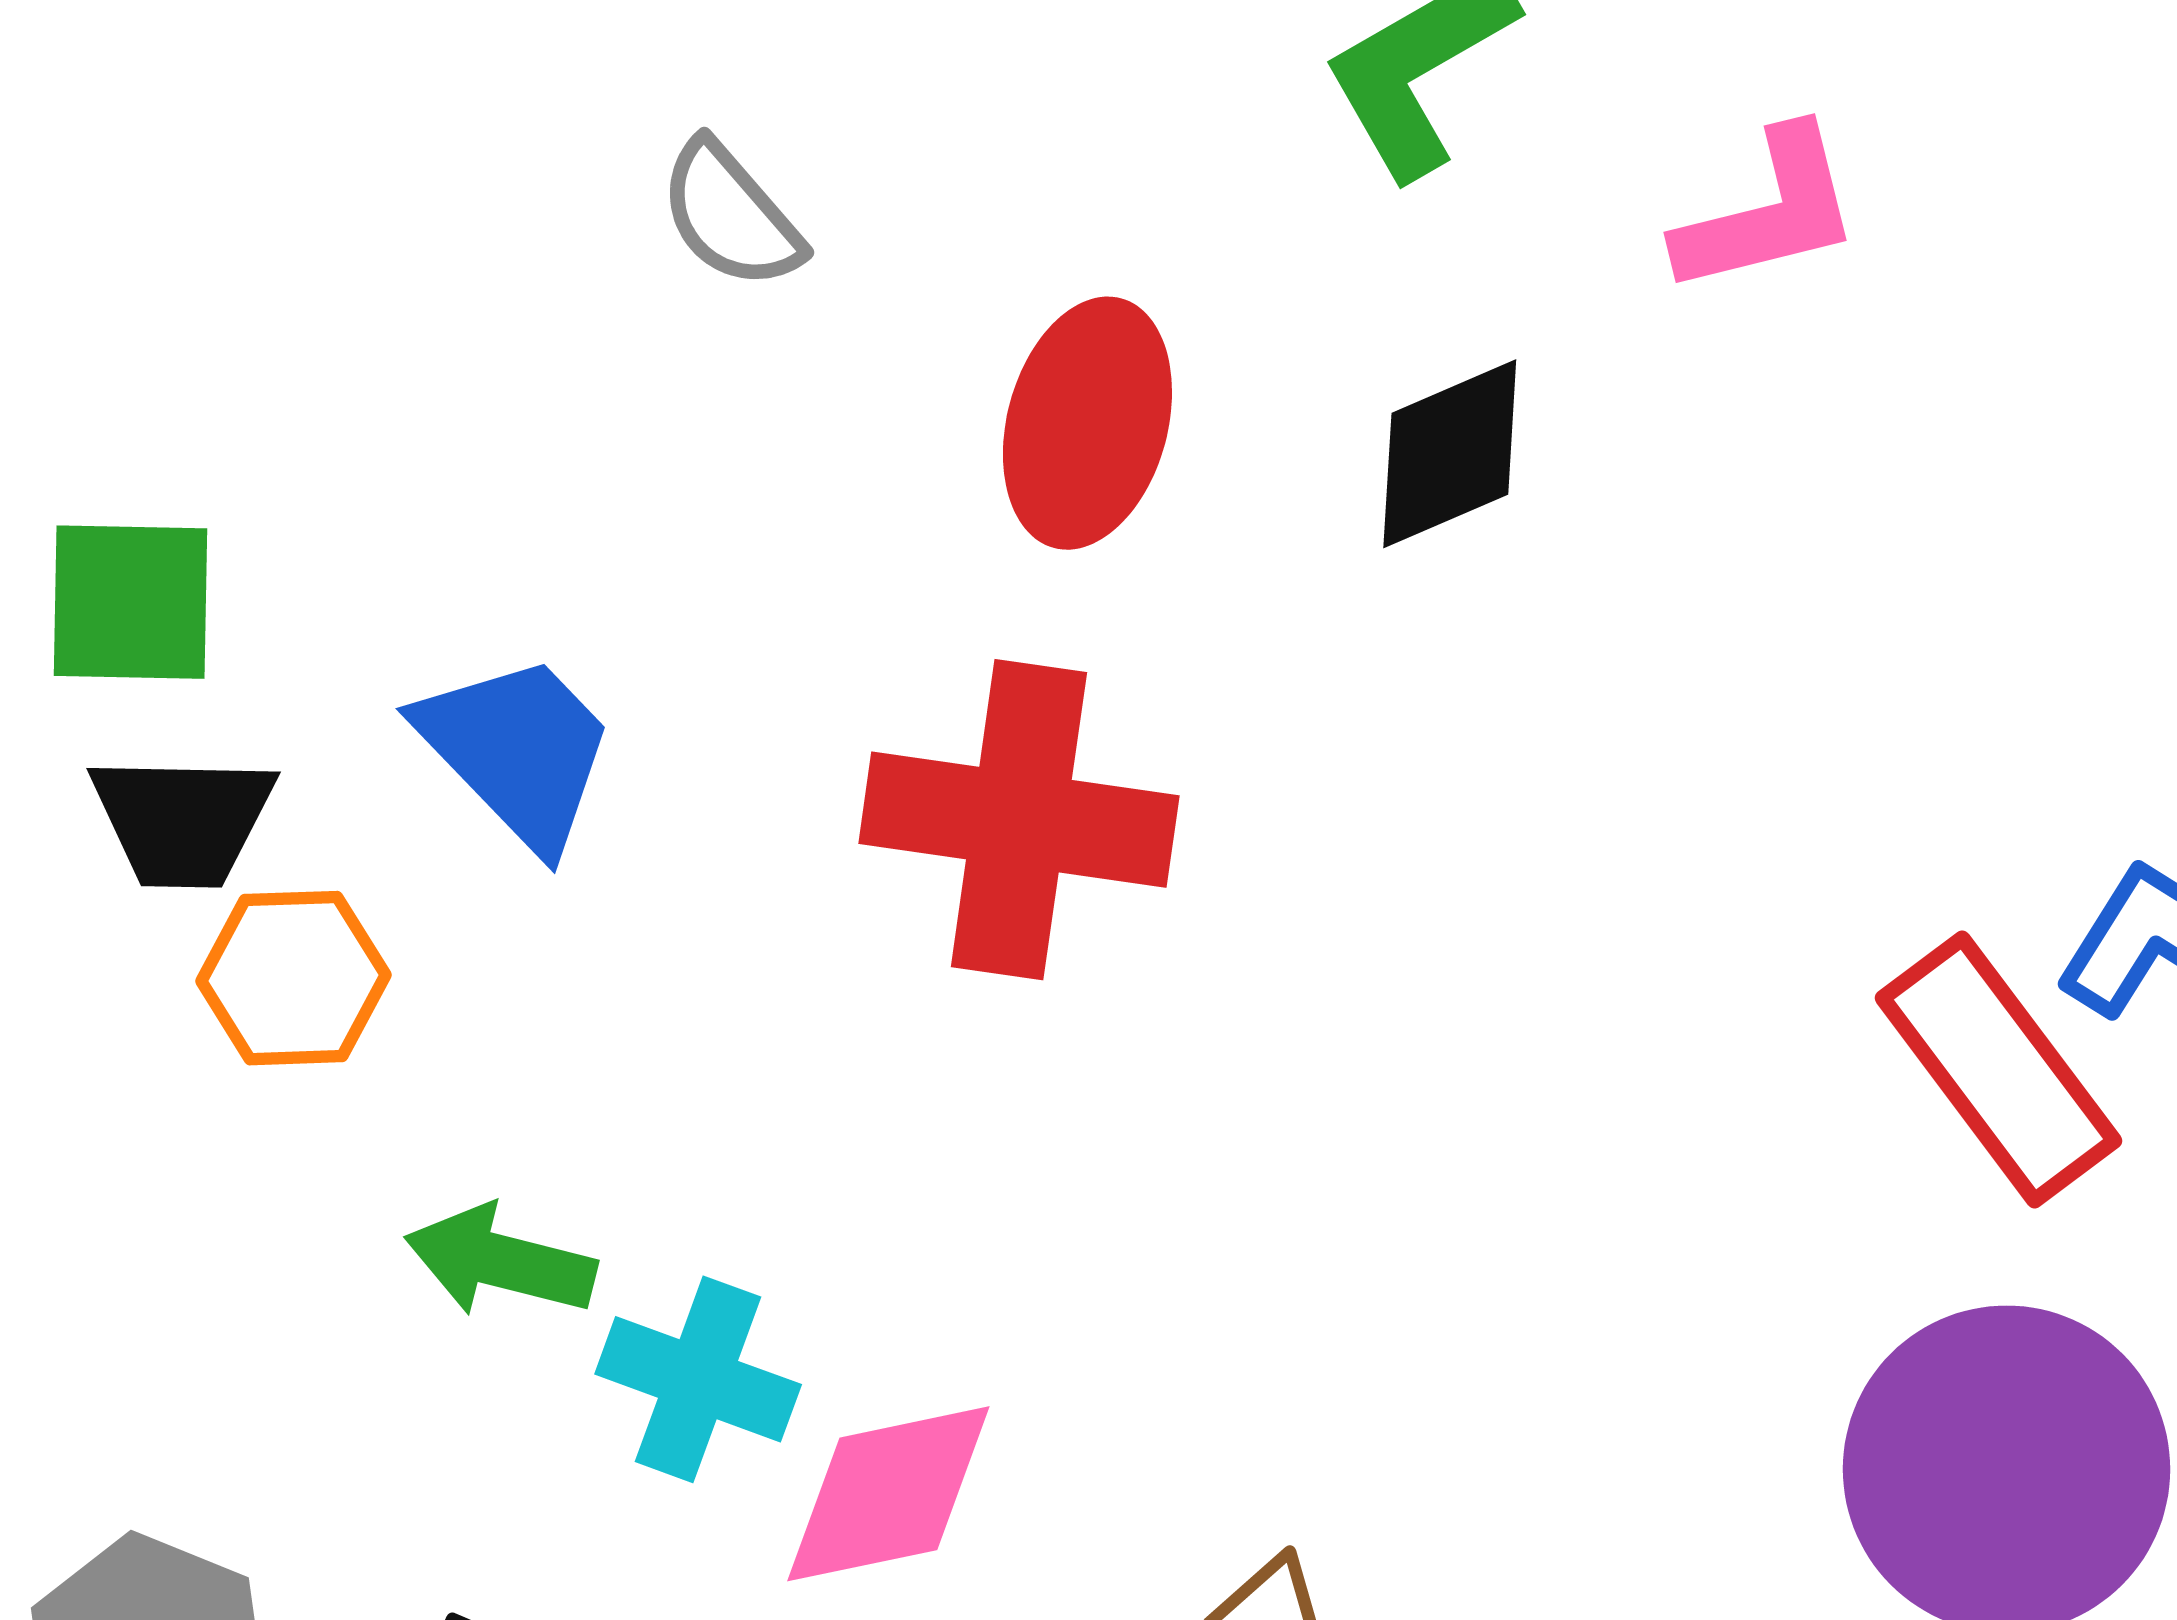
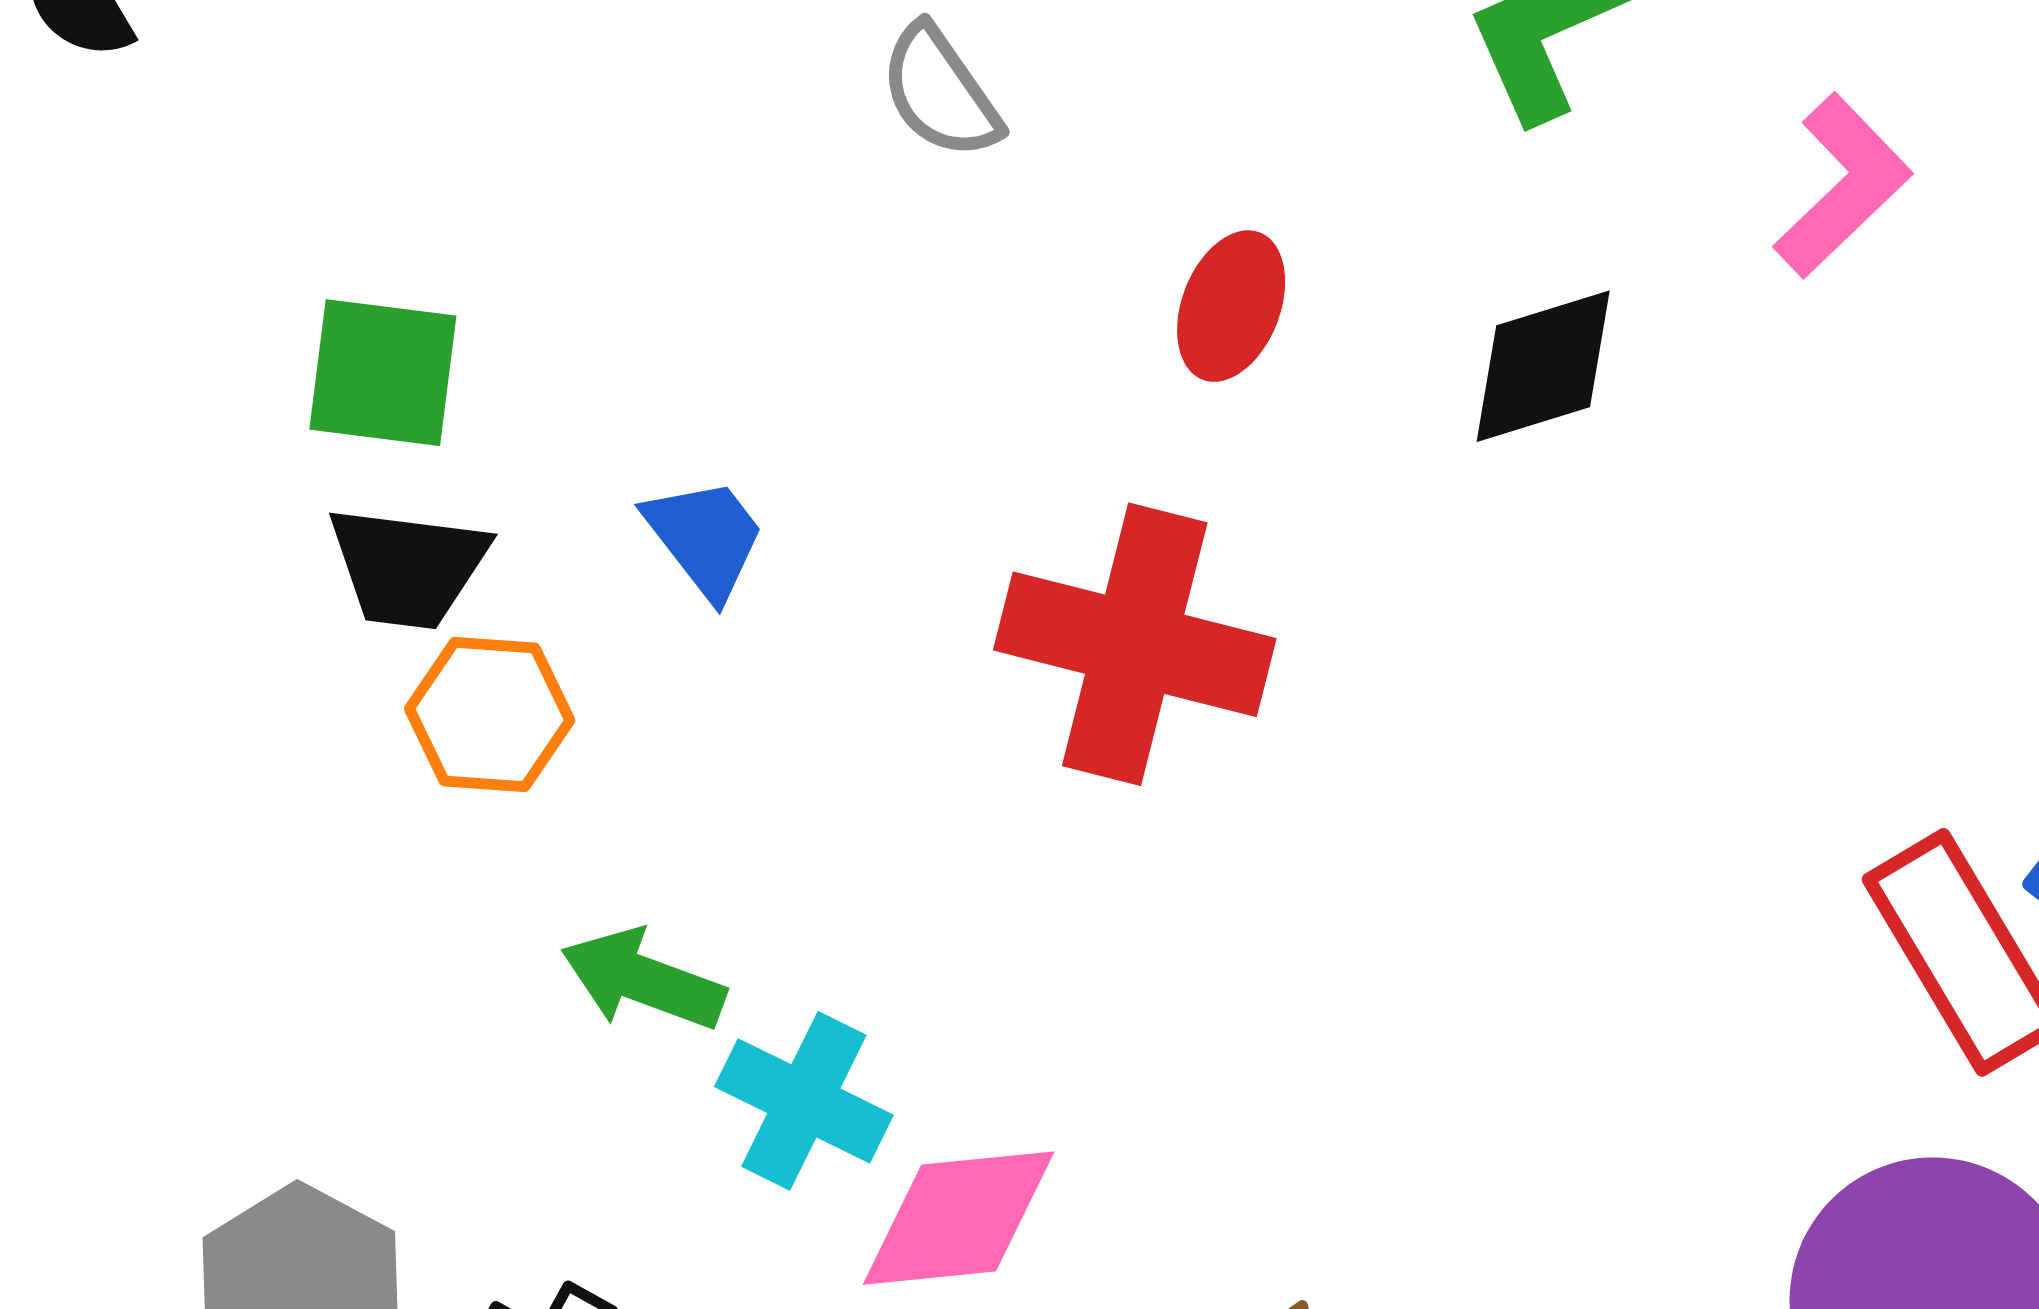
pink L-shape: (1769, 212) -> (1843, 186), turned -36
red ellipse: (1087, 423) -> (1231, 306), size x0.7
blue trapezoid: (517, 751) -> (705, 538), size x0.7

